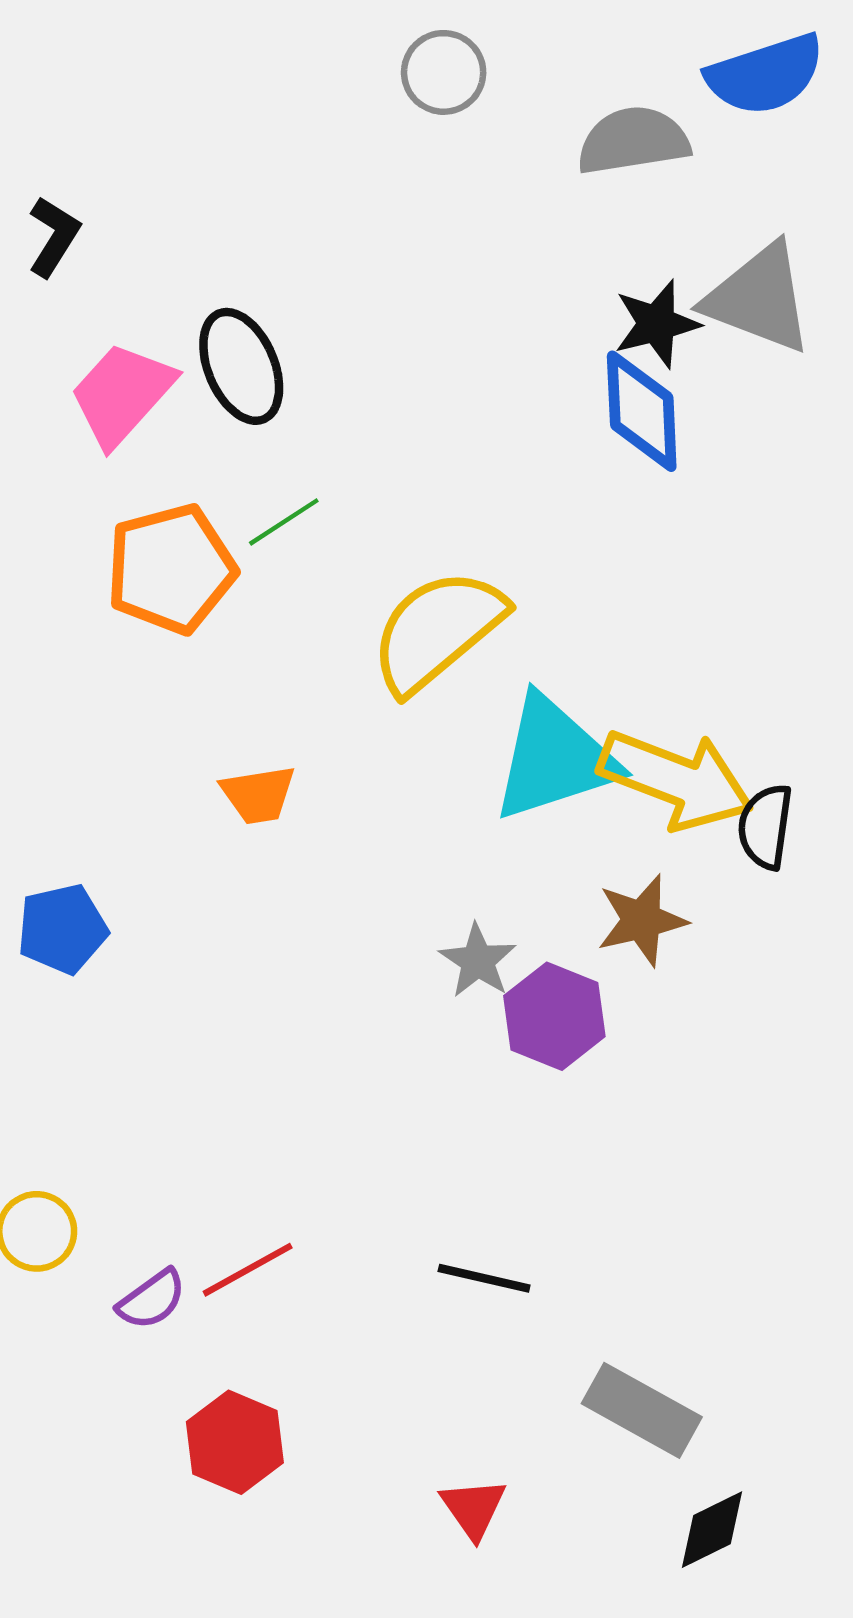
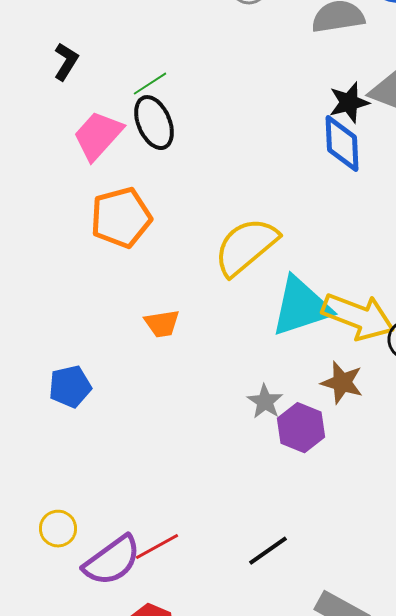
green line: (284, 522) -> (150, 84), moved
brown star: (642, 920) -> (342, 383), turned 30
black line: (484, 1278) -> (268, 551), turned -48
purple semicircle: (152, 1300) -> (112, 561), size x1.8

